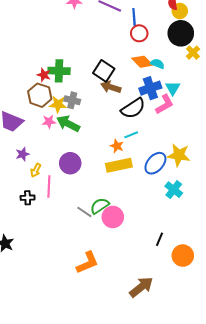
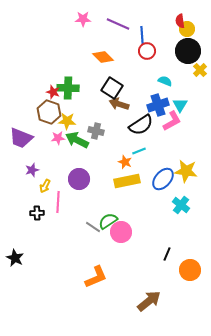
orange diamond: (142, 62) -> (103, 57), moved
gray cross: (72, 100) -> (96, 131), moved

